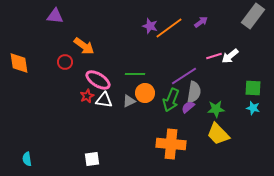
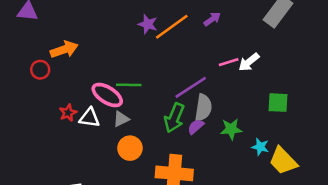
orange arrow: (84, 46) -> (64, 49), turned -55
pink ellipse: (98, 80) -> (107, 95), moved
orange circle: (145, 93) -> (130, 148), moved
cyan star: (253, 108) -> (260, 147), moved
yellow trapezoid: (218, 134) -> (283, 161), moved

